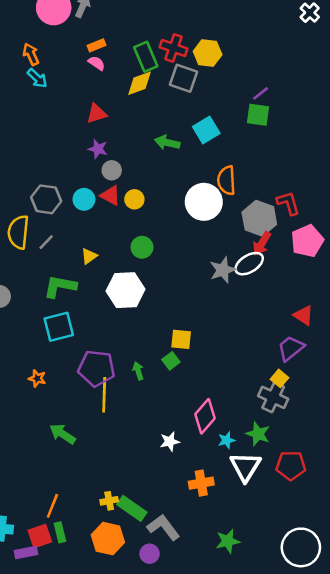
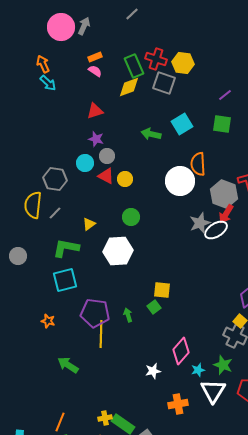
green square: (258, 115) -> (222, 124), moved
cyan circle: (84, 199) -> (85, 163), moved
gray star: (223, 270) -> (200, 223), moved

